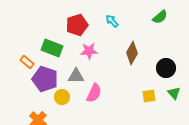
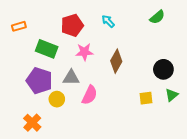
brown diamond: (132, 53) -> (116, 61), moved
orange rectangle: (27, 62) -> (19, 26), moved, turned -56
green triangle: (174, 93) -> (172, 95), turned 32

